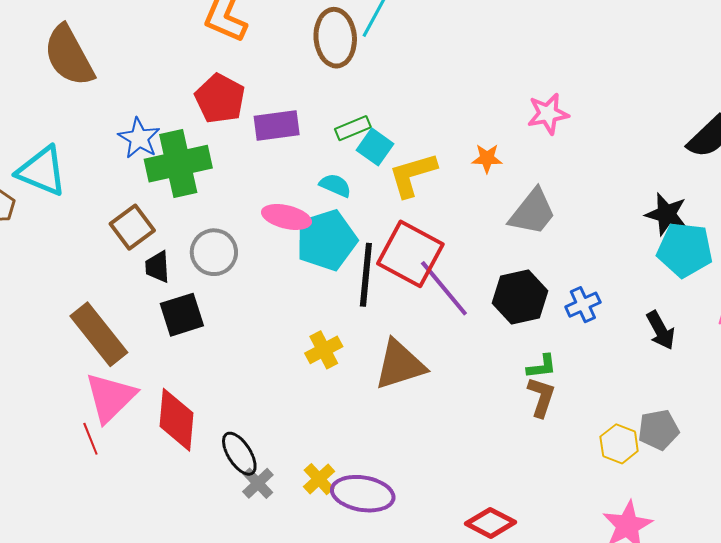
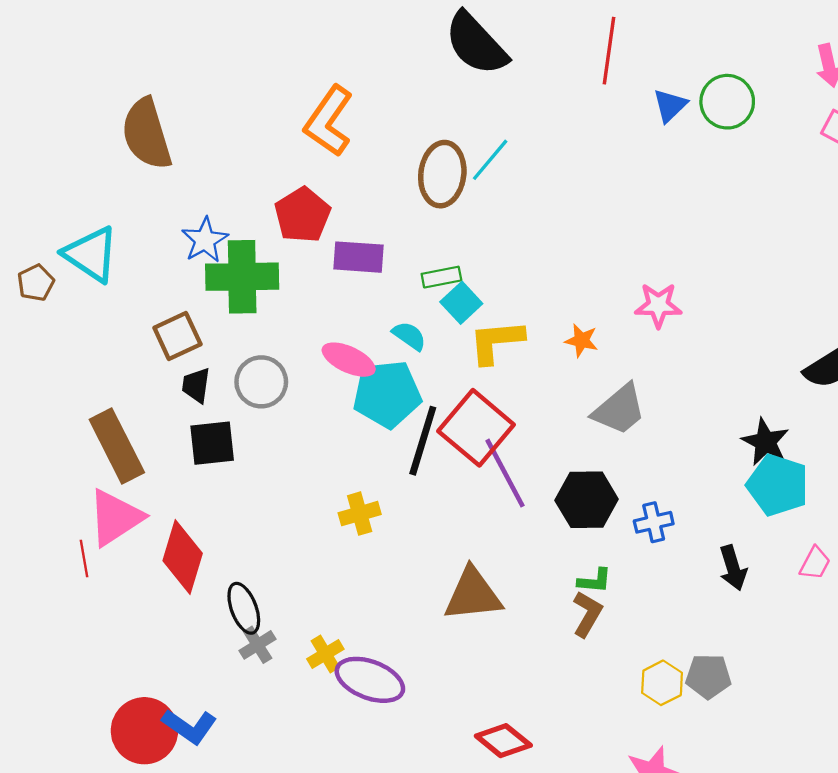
brown triangle: (400, 365) -> (473, 595), moved

